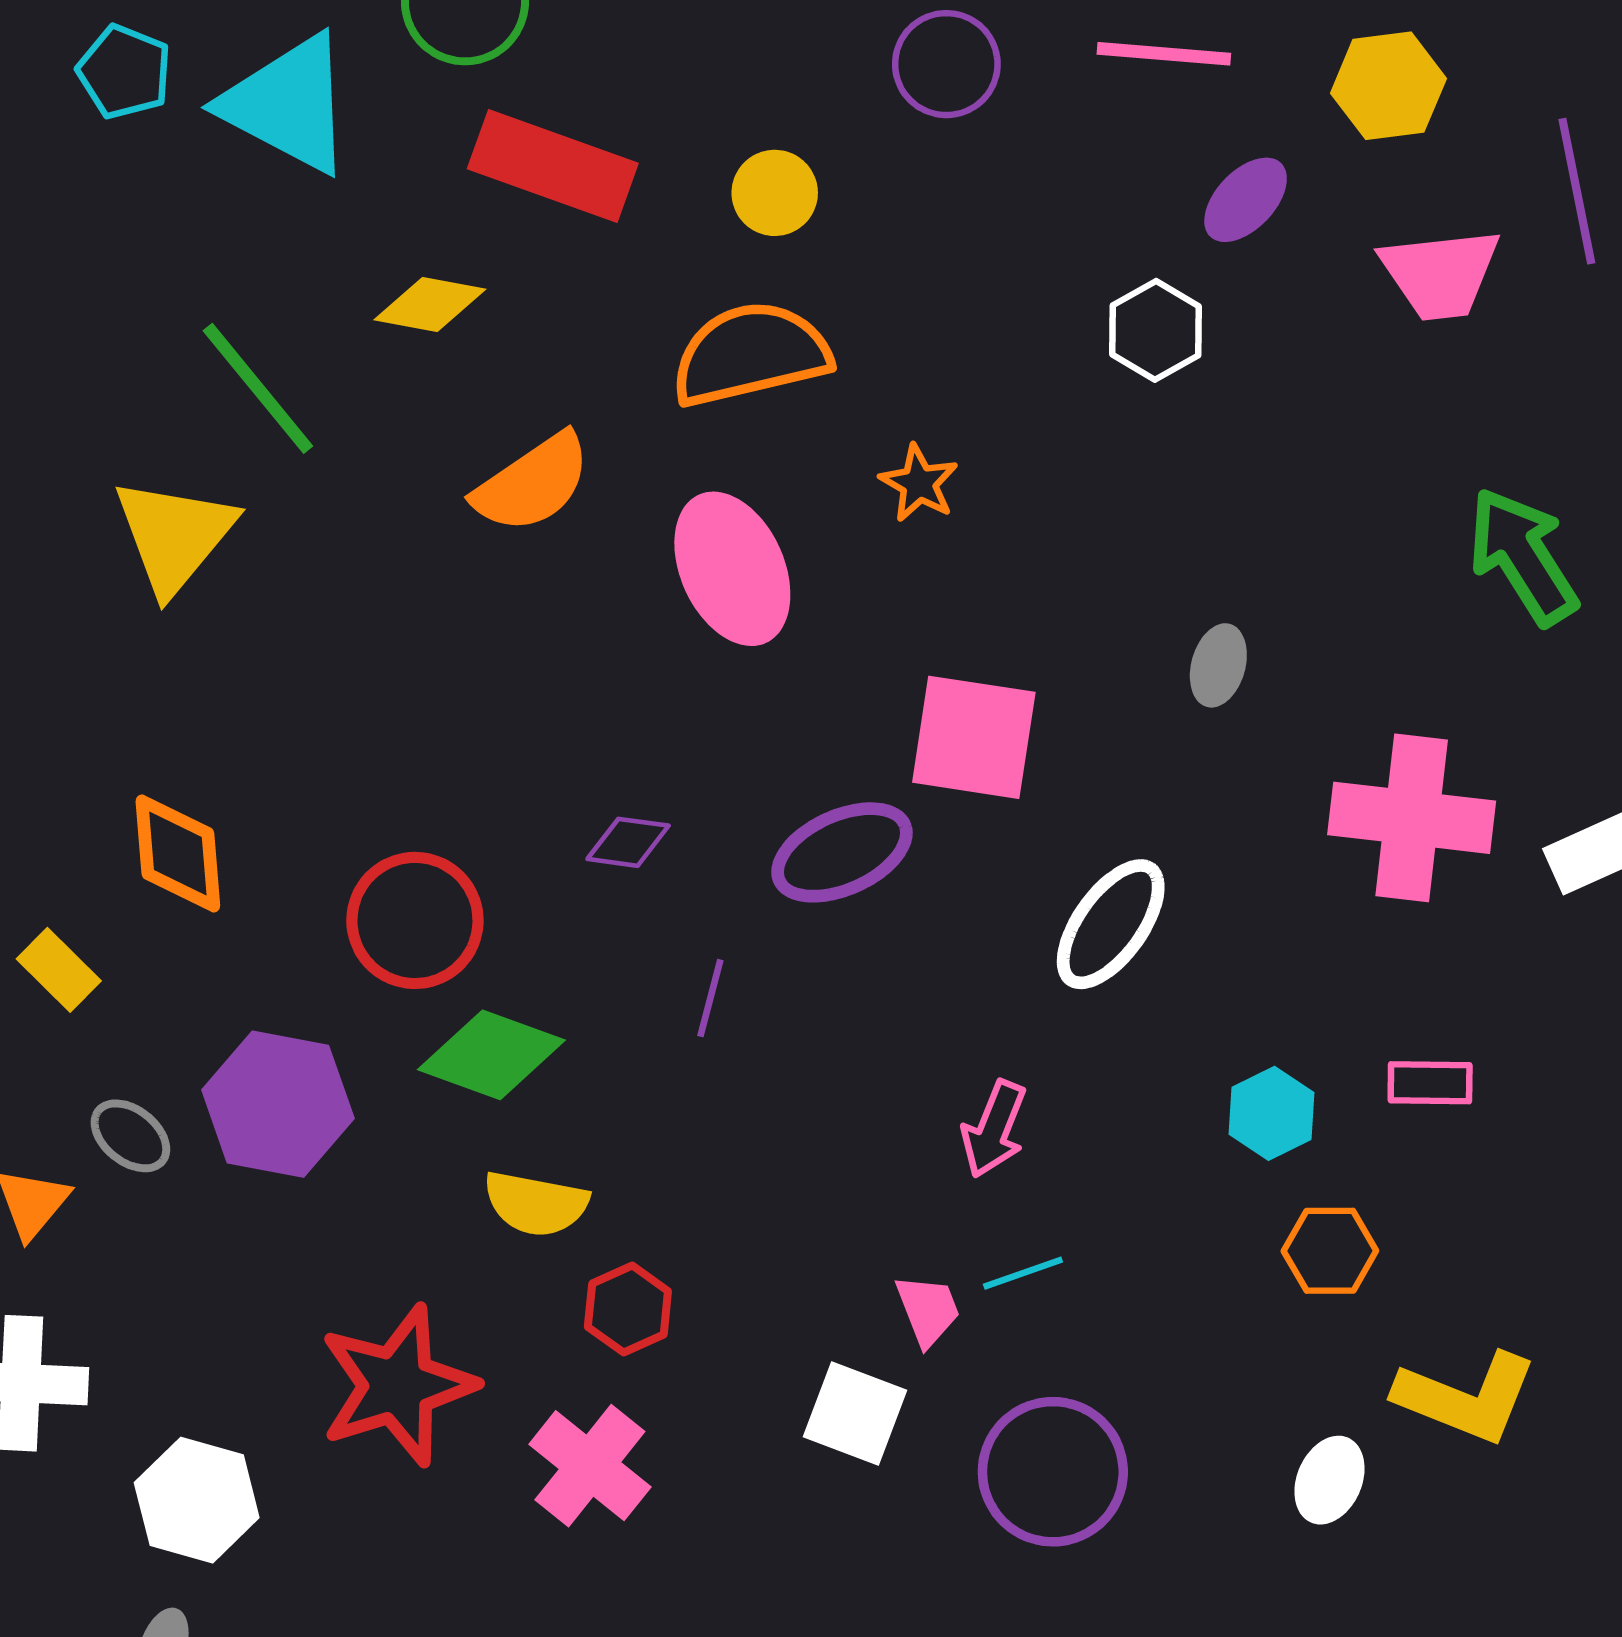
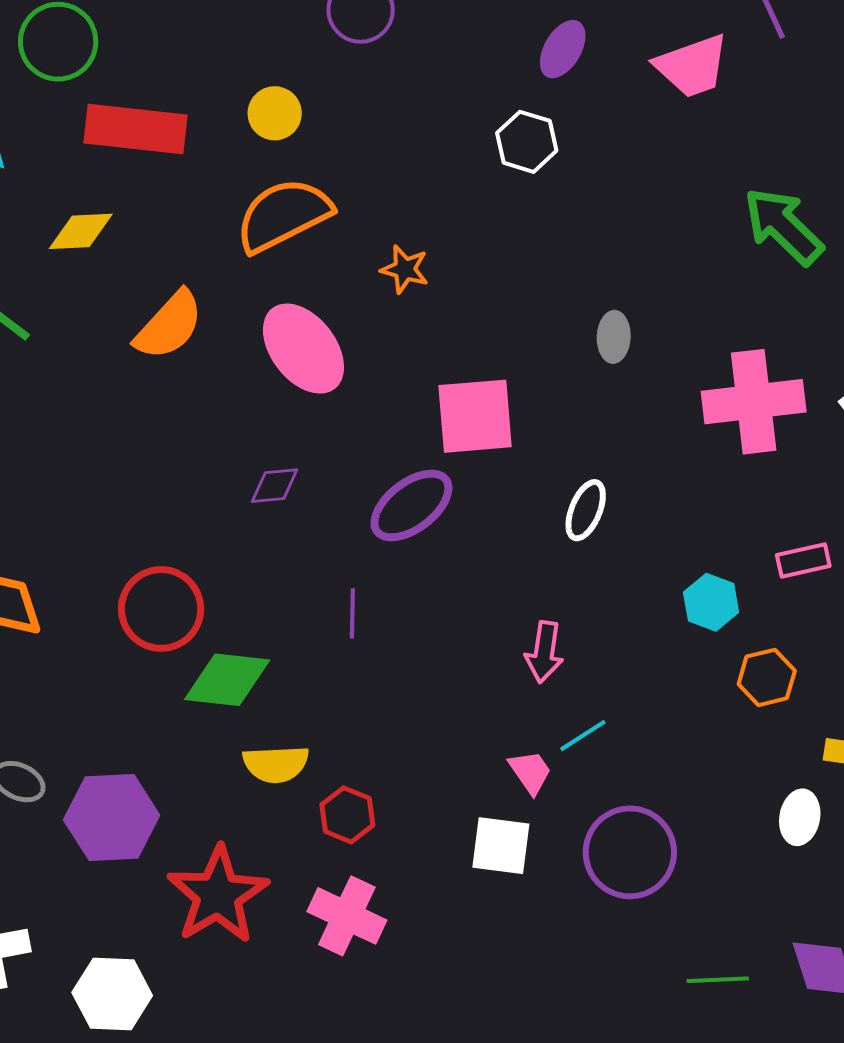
purple diamond: (628, 842) -> (275, 486), moved
white ellipse: (1111, 924) -> (586, 510), size x0.7
purple hexagon: (278, 1104) -> (112, 817), moved

